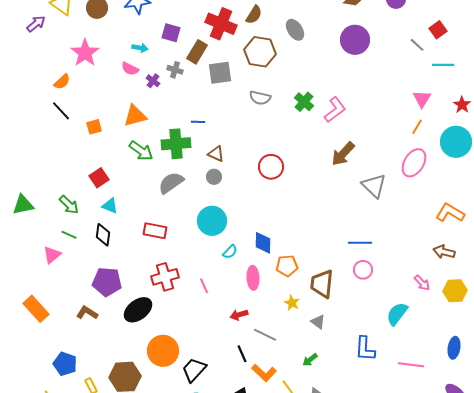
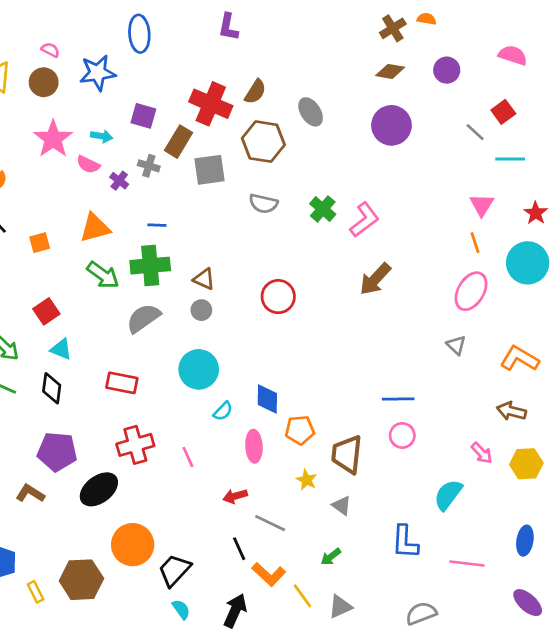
pink star: (85, 53) -> (53, 139), moved
blue line: (198, 122) -> (157, 225), moved
orange line: (417, 127) -> (475, 243), turned -49
gray triangle: (374, 186) -> (456, 345), moved, size x0.6

